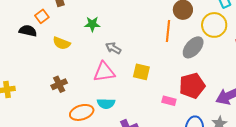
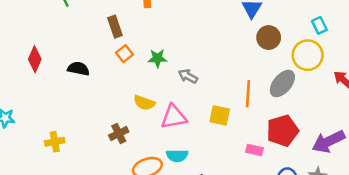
orange square: (42, 16) -> (125, 54), moved
orange line: (168, 31) -> (248, 94), moved
yellow semicircle: (62, 43) -> (144, 103), moved
gray arrow: (113, 48) -> (188, 76), moved

